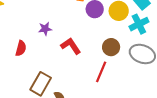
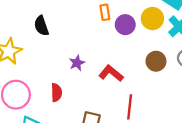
red line: (101, 72) -> (130, 107), moved

